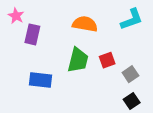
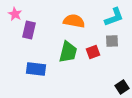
gray square: (130, 74) -> (112, 41), moved, turned 32
black square: (132, 101) -> (122, 87), moved

